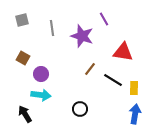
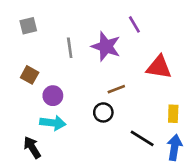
gray line: (52, 28) -> (70, 48), moved
brown line: (90, 69) -> (116, 89), turned 32
black line: (113, 80) -> (142, 138), moved
black circle: (80, 109) -> (103, 112), moved

